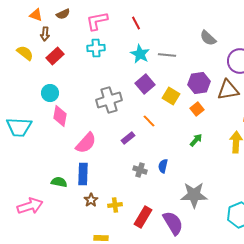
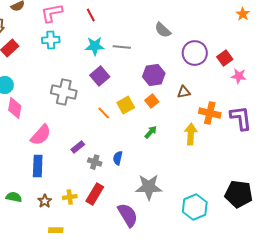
cyan star: (140, 54) -> (95, 46), turned -30
brown triangle: (228, 90) -> (184, 92), moved, size x0.6
yellow square: (171, 96) -> (126, 105), moved, turned 30
gray cross: (109, 100) -> (64, 92), turned 30
purple rectangle: (128, 138) -> (78, 147), moved
green semicircle: (59, 182) -> (14, 197), moved
brown star: (91, 200) -> (45, 201), moved
red rectangle: (143, 217) -> (95, 194), moved

